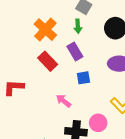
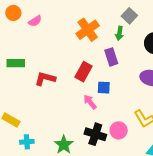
red rectangle: (48, 61) -> (83, 72), moved, turned 60
blue square: (83, 78) -> (104, 88), moved

